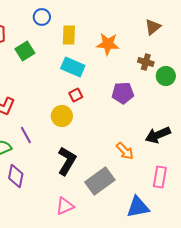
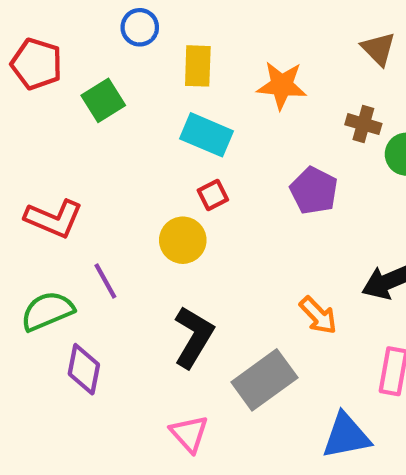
brown triangle: (153, 27) -> (378, 49), turned -36
purple pentagon: (123, 93) -> (314, 191), turned 30
pink triangle: (65, 206) -> (189, 434), turned -48

